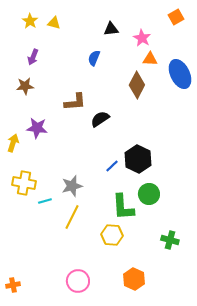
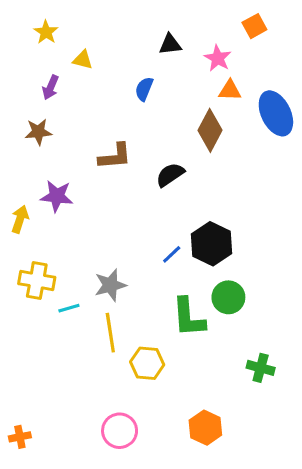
orange square: (176, 17) -> (254, 26), moved
yellow triangle: (54, 23) -> (83, 60), moved
black semicircle: (100, 119) -> (170, 175), moved
yellow line: (72, 217) -> (110, 333), turned -35
yellow hexagon: (112, 235) -> (147, 363), moved

